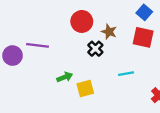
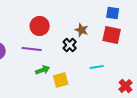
blue square: (144, 12) -> (113, 13), turned -32
red circle: (82, 21) -> (40, 26), moved
purple line: (37, 45) -> (32, 49), moved

